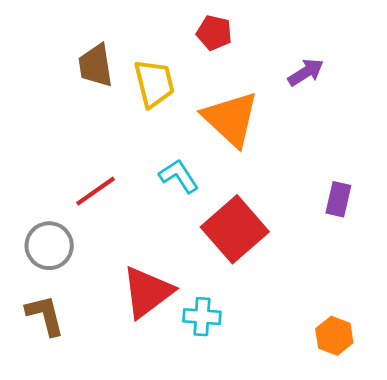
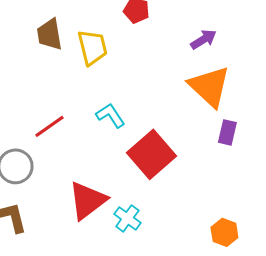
orange triangle: (231, 119) -> (209, 86), moved
cyan cross: (202, 317) -> (127, 218), turned 32

